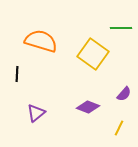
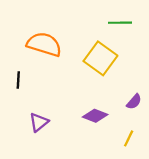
green line: (121, 28) -> (120, 23), moved

